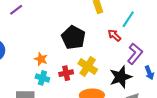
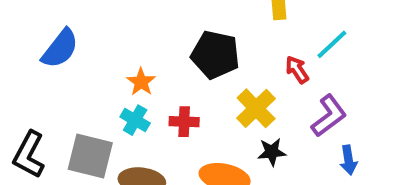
black pentagon: (73, 37) -> (215, 55), turned -30
yellow cross: (88, 66) -> (256, 108), moved
black star: (121, 77) -> (272, 152), moved, size x0.6

